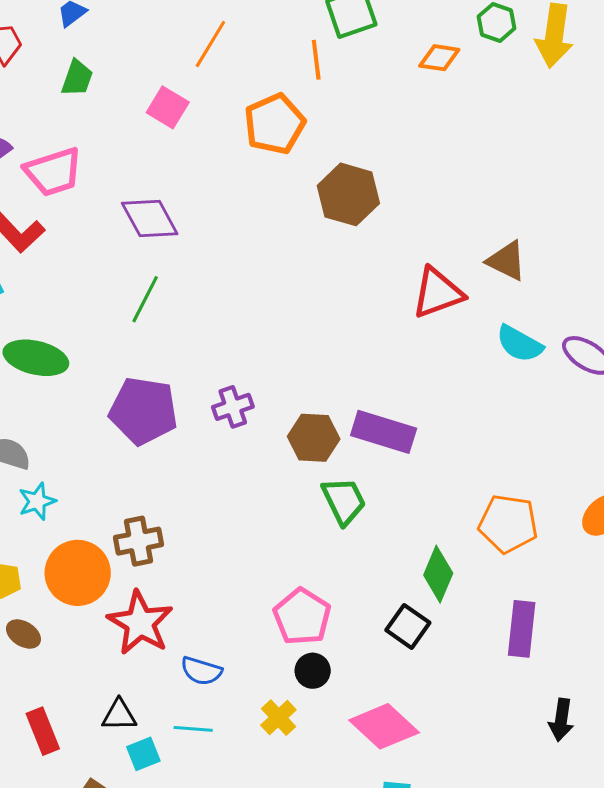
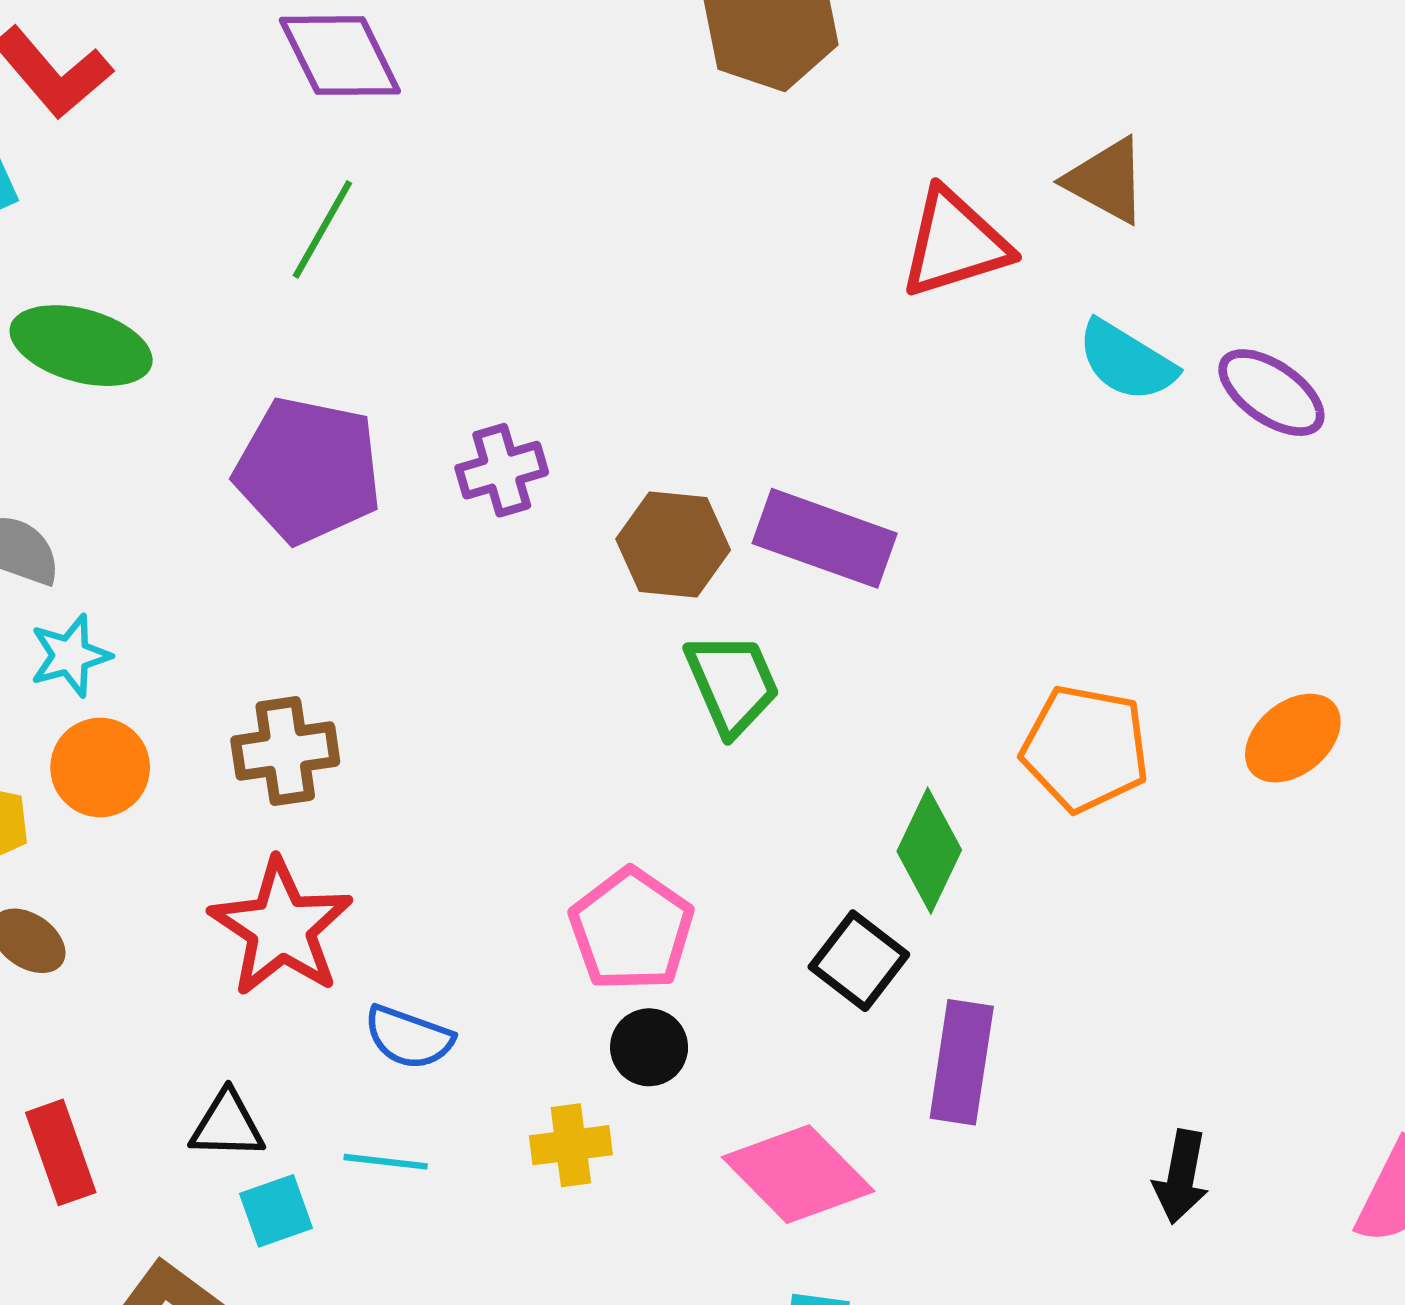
orange circle: (78, 573) -> (100, 767), moved, size x0.7
purple rectangle: (522, 629) -> (962, 1062), moved
yellow cross: (278, 718) -> (571, 1145), turned 33

